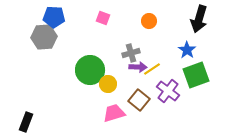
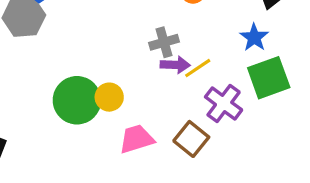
green circle: (90, 70) -> (77, 100), moved
yellow circle: (108, 84) -> (109, 97), moved
brown square: (139, 100) -> (191, 139), moved

